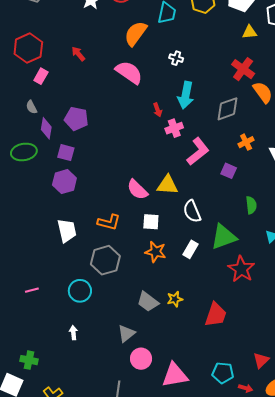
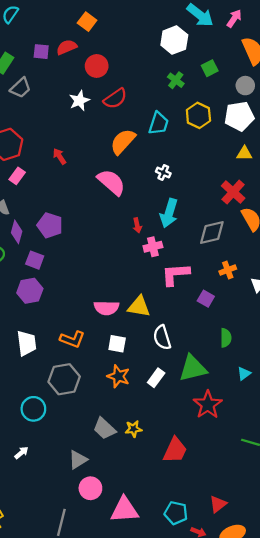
pink L-shape: (198, 151) -> (175, 274), turned -152
pink semicircle: (137, 190) -> (106, 308), turned -50
white arrow: (73, 333) -> (21, 453), turned 48

